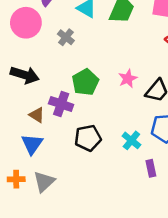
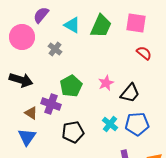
cyan cross: (131, 140) -> (110, 124), moved

